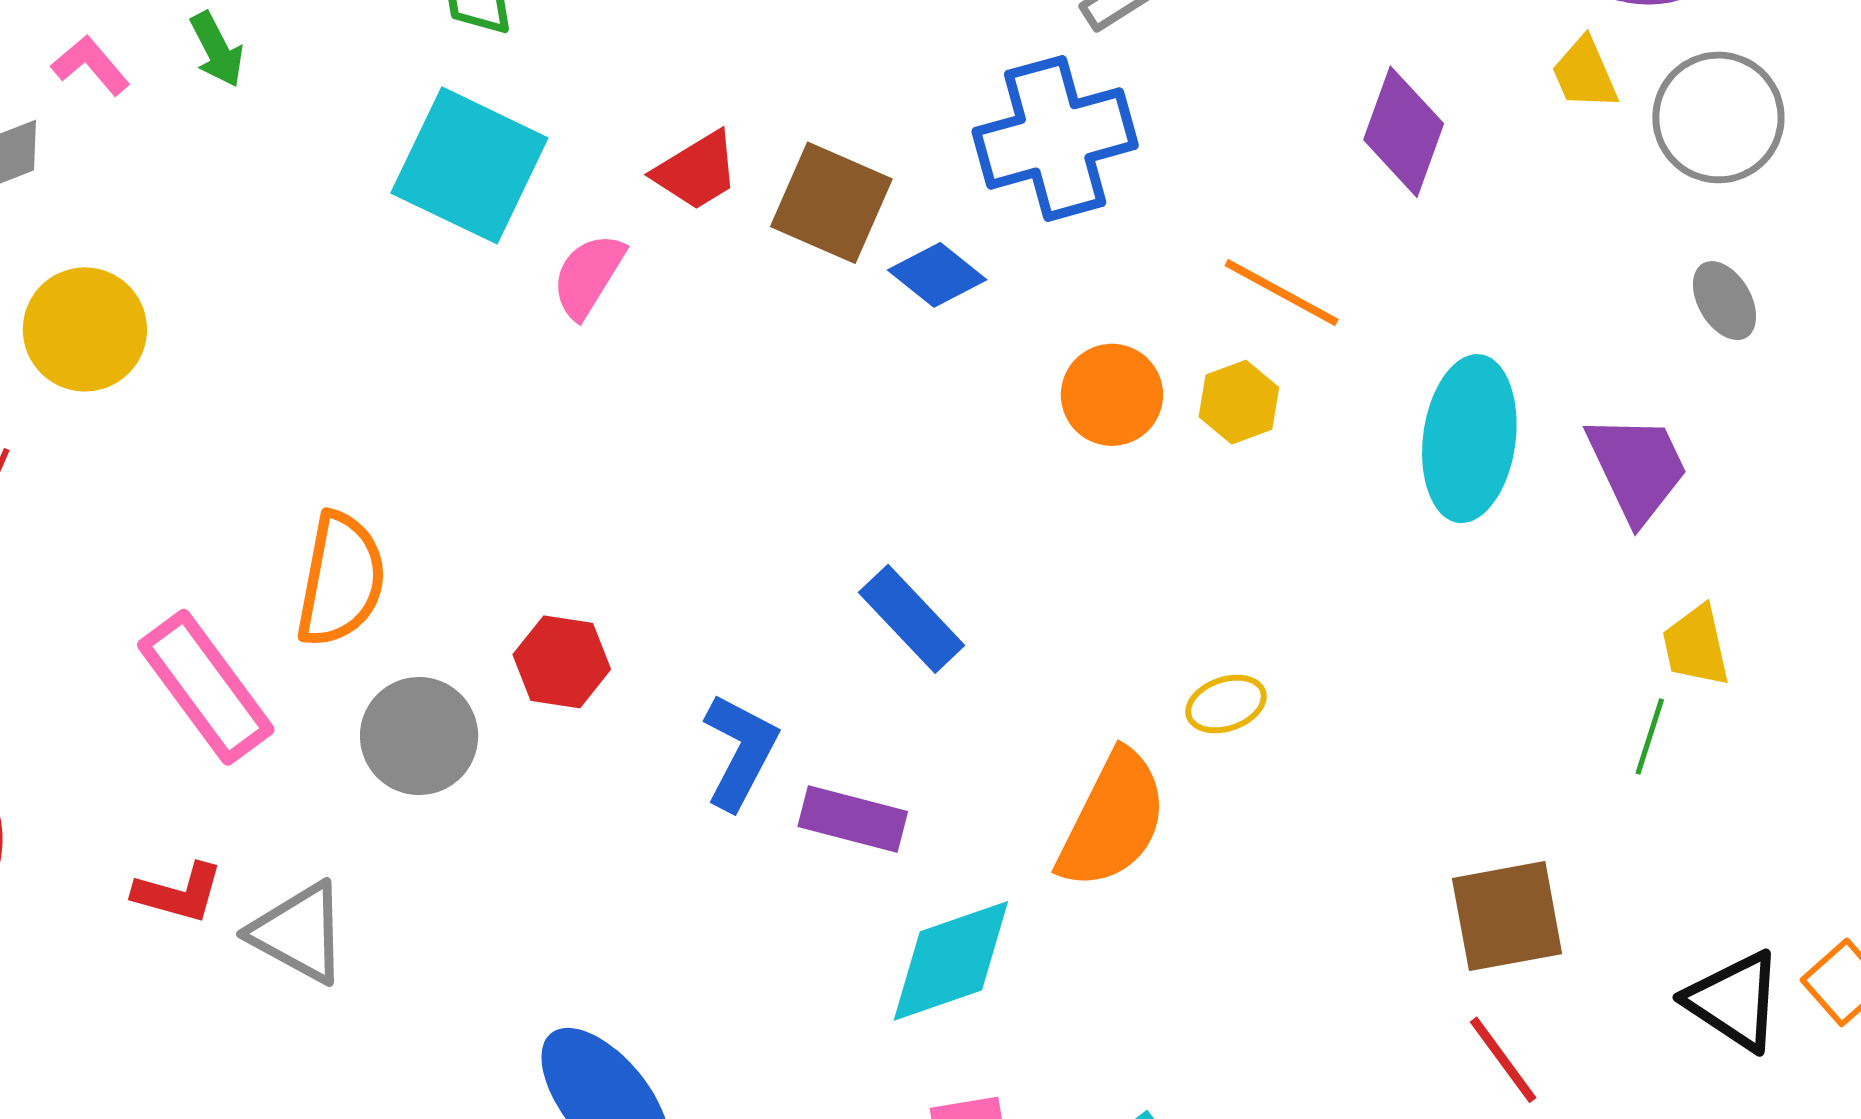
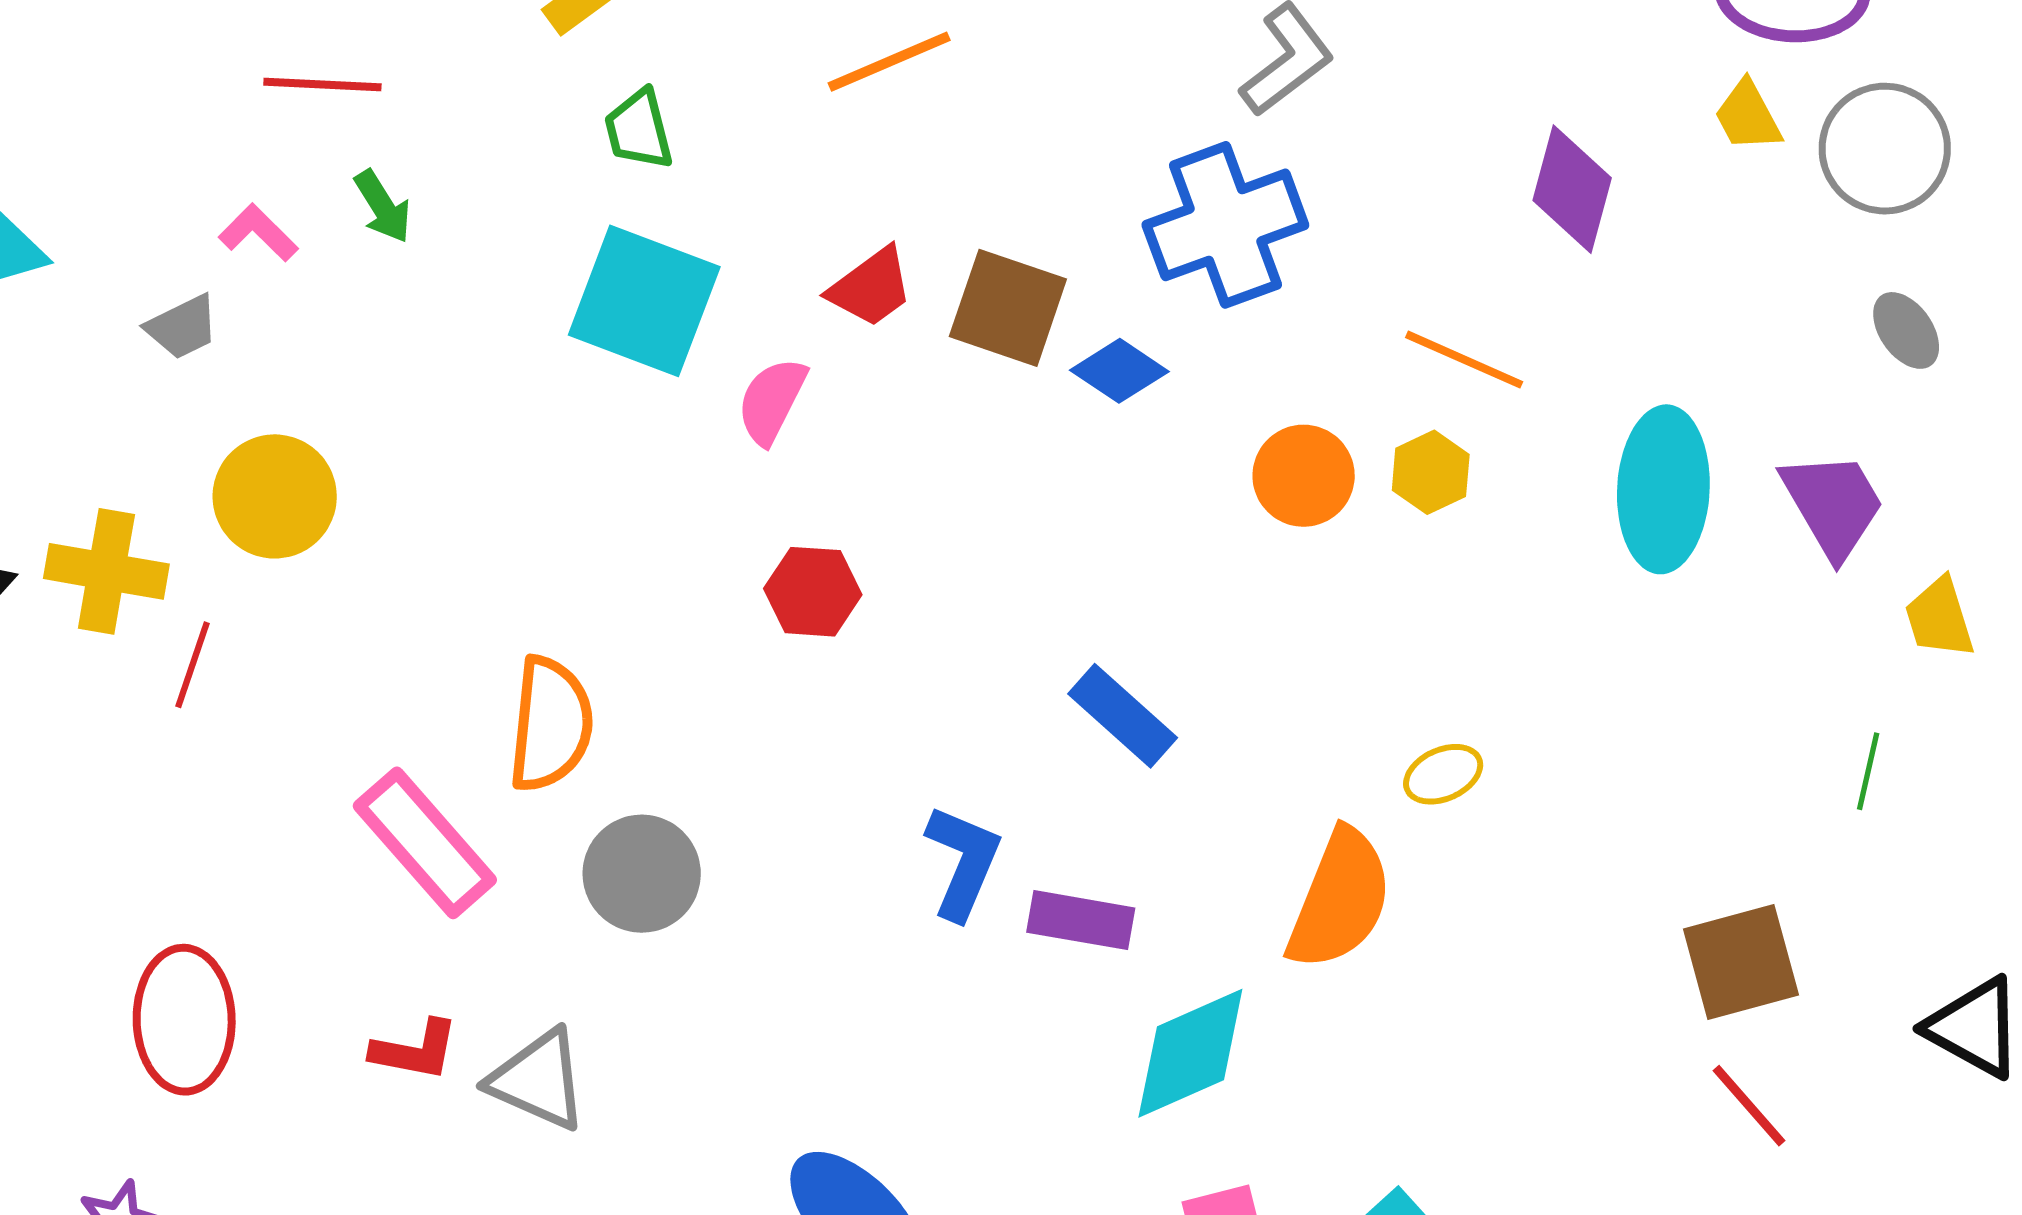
yellow trapezoid: (1696, 646) -> (1939, 618), moved
red hexagon: (562, 662) -> (813, 592), moved

